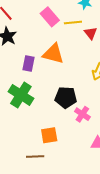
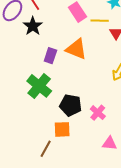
black pentagon: (66, 97) -> (71, 105), moved
brown line: (35, 157) -> (46, 149), turned -66

